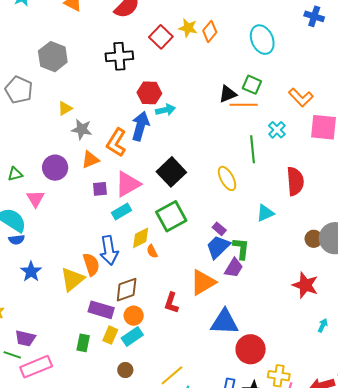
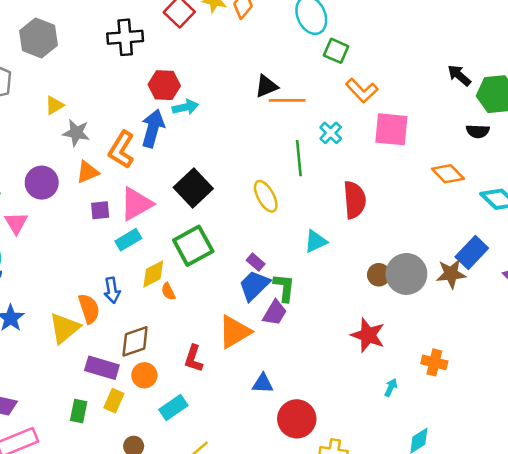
green square: (252, 85) -> (336, 51), moved
blue arrow: (109, 250) -> (112, 290), size x0.7
blue triangle: (224, 322) -> (263, 384), size x0.6
cyan rectangle: (132, 337) -> (173, 407), moved

